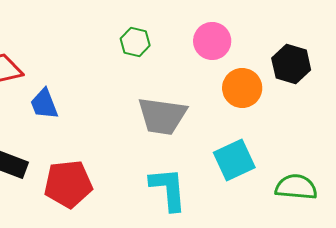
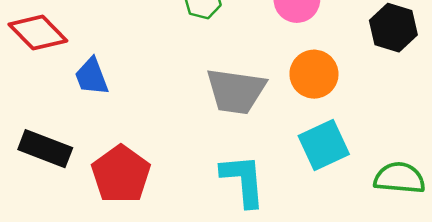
orange circle: (242, 88) -> (314, 74), moved
red pentagon: (68, 184) -> (121, 174), turned -30

